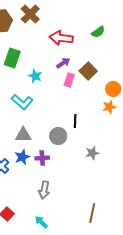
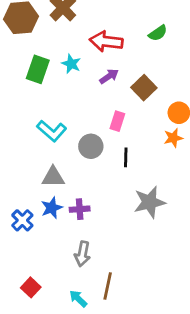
cyan star: (35, 76) -> (71, 64), moved
pink rectangle: (69, 80) -> (117, 121), moved
gray circle: (58, 136) -> (91, 146), moved
gray star: (92, 153) -> (150, 202), size x1.6
brown line: (92, 213) -> (108, 286), moved

